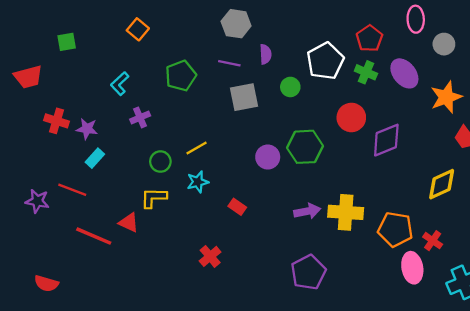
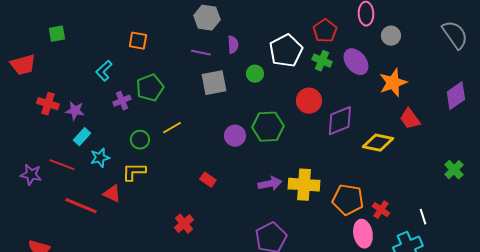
orange square: (138, 29) -> (138, 41), moved, turned -30
green pentagon: (181, 76) -> (150, 88), moved
cyan star: (198, 182) -> (100, 158), moved
yellow diamond: (442, 184) -> (378, 143), moved, turned 36

